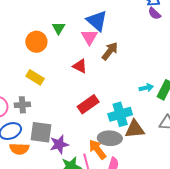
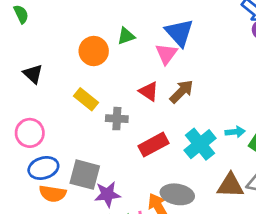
green triangle: (59, 28) -> (126, 36), turned 32
brown arrow: (110, 51) -> (182, 91), moved
gray cross: (22, 105) -> (117, 119), moved
cyan cross: (120, 114) -> (200, 144), moved, turned -30
brown triangle: (135, 129) -> (230, 185), moved

